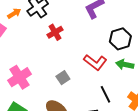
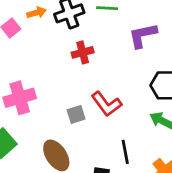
red L-shape: (95, 62) -> (106, 104), moved

